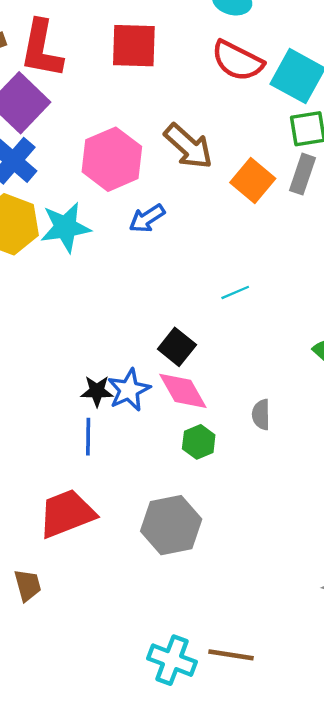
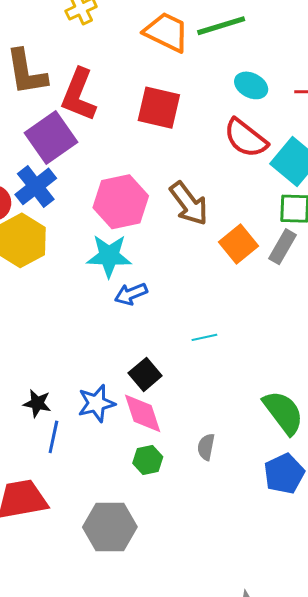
blue arrow: (147, 218) -> (131, 294), moved
cyan star: (65, 227) -> (109, 256), moved
black star: (97, 391) -> (37, 403), moved

